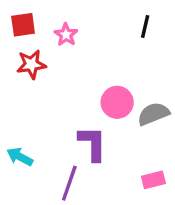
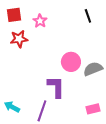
black line: (145, 26) -> (88, 16), turned -32
cyan arrow: (20, 157) -> (12, 107), moved

